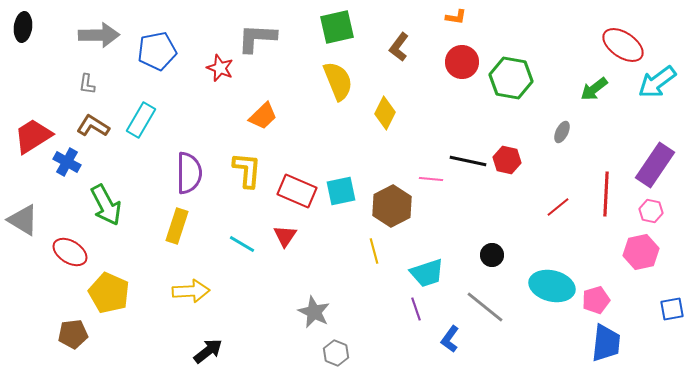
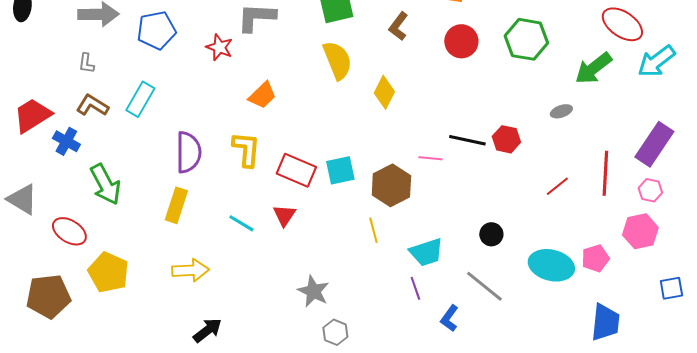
green hexagon: (511, 78) -> (526, 39), moved
green arrow: (594, 89) -> (593, 68), size x1.4
gray ellipse: (562, 132) -> (561, 111), turned 45
pink pentagon: (596, 300) -> (595, 258), moved
brown pentagon: (73, 334) -> (48, 296), moved, size x1.5

